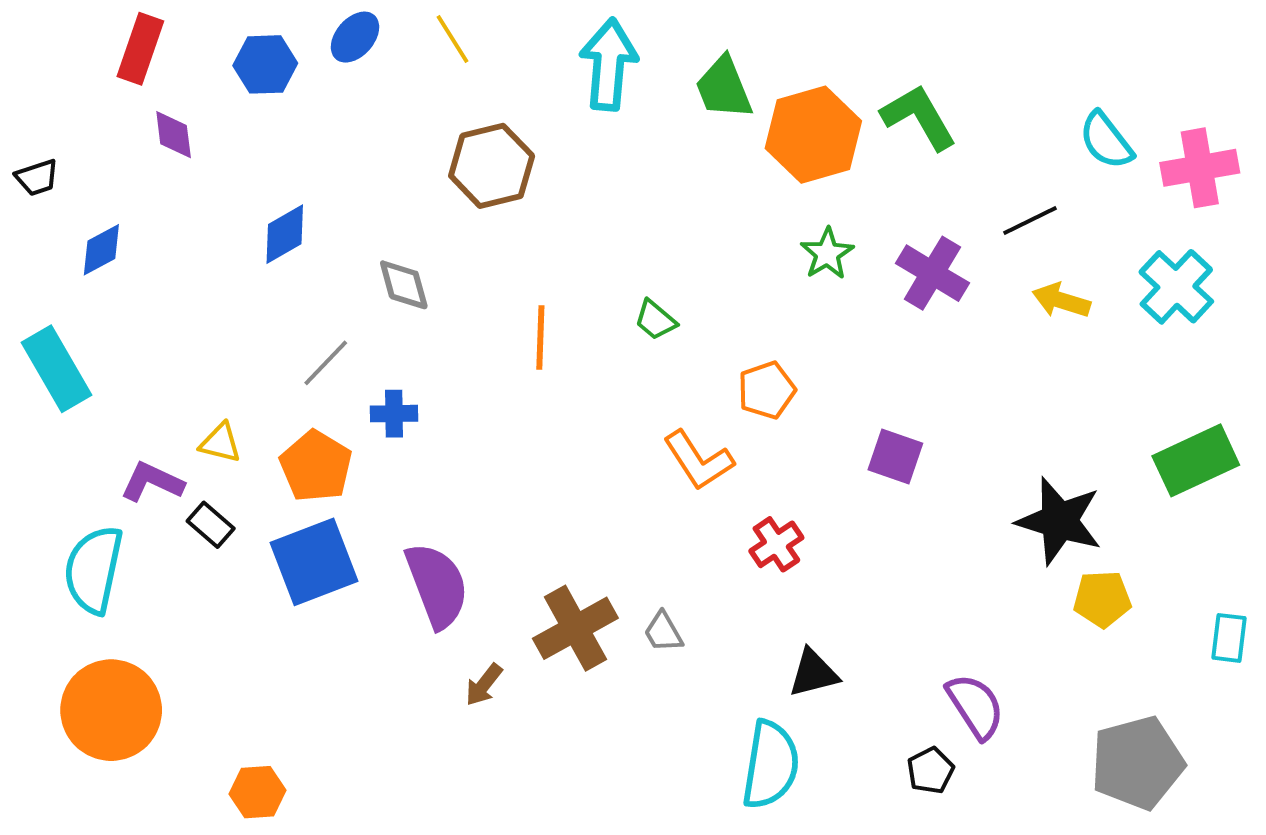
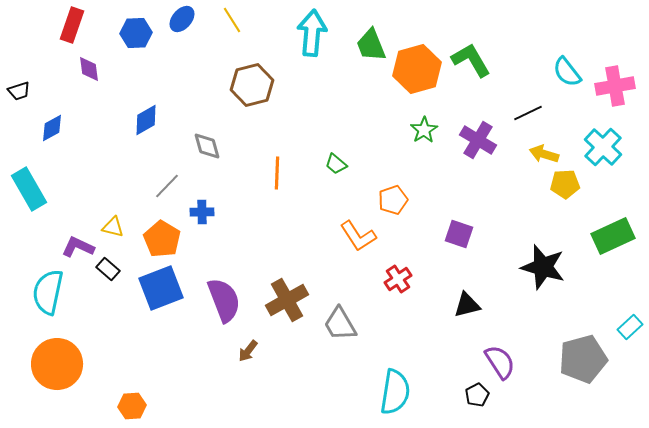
yellow pentagon: (1102, 599) -> (565, 184), moved
brown cross: (575, 628) -> (287, 300), moved
gray trapezoid: (663, 632) -> (340, 324), size x1.6
cyan rectangle: (1229, 638) -> (630, 327), turned 40
black triangle: (813, 673) -> (467, 305), moved
gray pentagon: (1137, 763) -> (583, 359), moved

